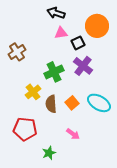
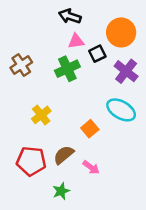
purple cross: (83, 66) -> (126, 71), moved
green cross: (54, 72) -> (67, 69), moved
cyan ellipse: (99, 103) -> (121, 110), moved
brown semicircle: (51, 104) -> (64, 155), moved, turned 54

